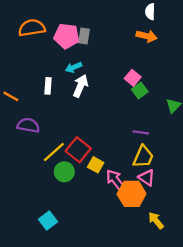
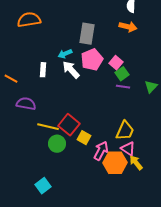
pink pentagon: (67, 36) -> (92, 60), moved, turned -30
gray rectangle: (84, 36) -> (87, 34), moved, size x1.5
white arrow: (81, 86) -> (71, 70), turned -66
purple line: (141, 132) -> (123, 87), moved
yellow line: (54, 152) -> (48, 127), turned 55
pink arrow: (115, 180) -> (101, 151), turned 66
yellow arrow: (156, 221) -> (136, 163), moved

